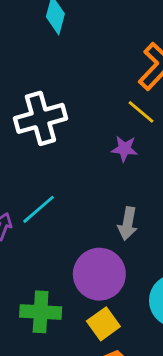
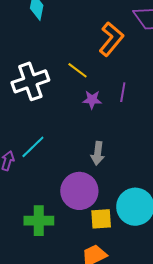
yellow line: (141, 112) -> (77, 70), moved
yellow square: (103, 324) -> (101, 219), moved, turned 35

